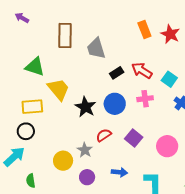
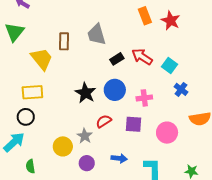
brown rectangle: (65, 36) -> (64, 41), moved, size x0.7
green triangle: (35, 67) -> (14, 32), moved, turned 50
yellow trapezoid: (59, 89) -> (42, 59), moved
pink cross: (145, 99) -> (144, 98), moved
purple square: (134, 138) -> (133, 124), turned -36

